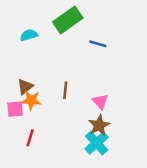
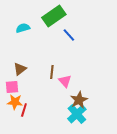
blue line: (98, 44) -> (69, 35), moved, turned 32
orange star: (31, 100) -> (15, 102), moved
pink triangle: (100, 102) -> (65, 81), moved

